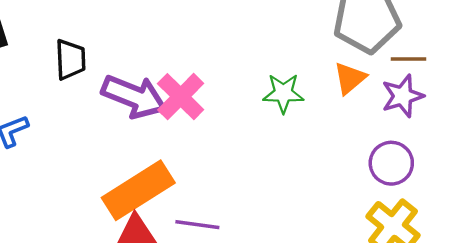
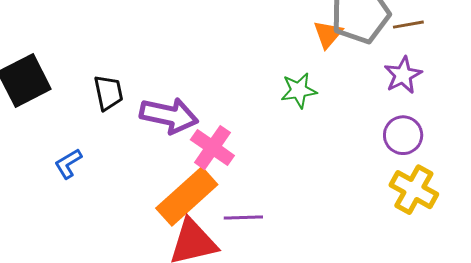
brown line: (409, 59) -> (408, 25), moved
orange triangle: (350, 78) -> (328, 34), moved
pink cross: (181, 97) -> (212, 148), moved

